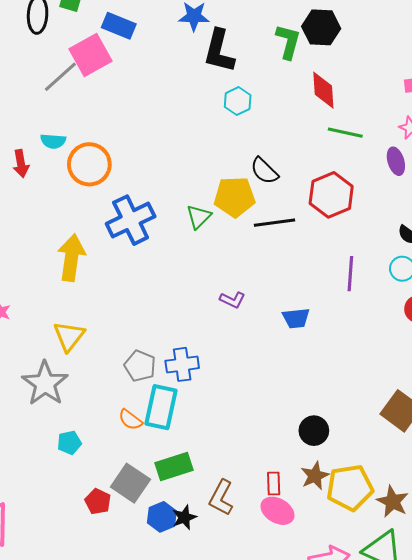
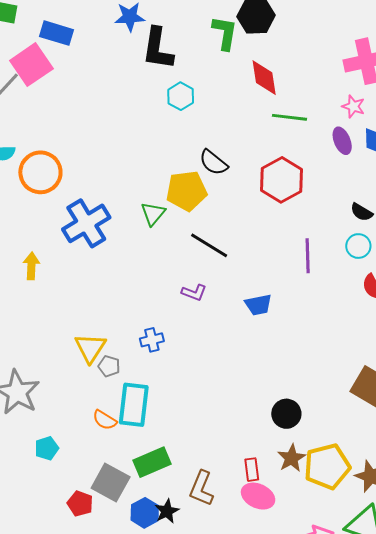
black line: (275, 223) -> (209, 245), moved, turned 45
yellow arrow: (71, 258) -> (31, 266), size x0.6
yellow triangle: (69, 336) -> (90, 348), moved
blue cross: (182, 364) -> (152, 340), moved, size x0.7
gray pentagon: (140, 366) -> (109, 366), size x0.7

